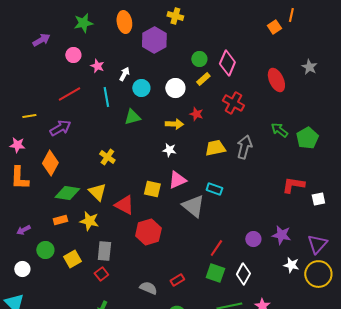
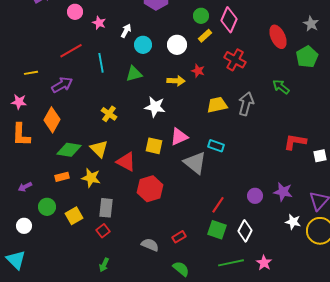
cyan line: (106, 97) -> (101, 63), moved
green pentagon: (307, 138) -> (307, 57), moved
white star: (169, 150) -> (155, 107), moved, size x1.5

